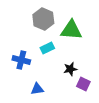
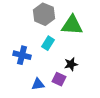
cyan rectangle: (47, 48) -> (48, 43), turned -32
purple square: (83, 84) -> (59, 79), moved

